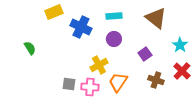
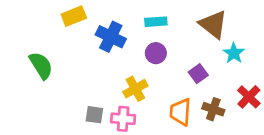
cyan star: (180, 45) -> (234, 53), moved
green semicircle: (30, 48) -> (41, 65), size x1.5
orange trapezoid: (118, 82) -> (180, 112), moved, turned -30

